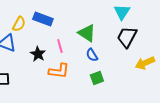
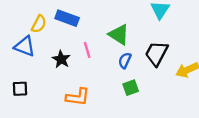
black trapezoid: (127, 37) -> (157, 53), moved
blue semicircle: (92, 55) -> (125, 60), turned 56
orange L-shape: (59, 71) -> (78, 97), moved

